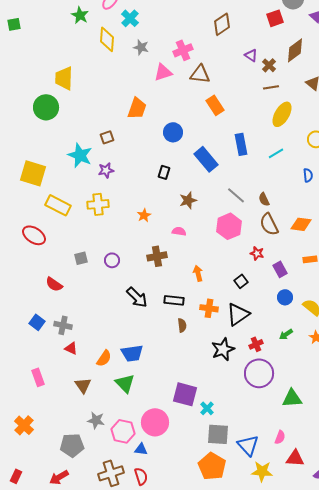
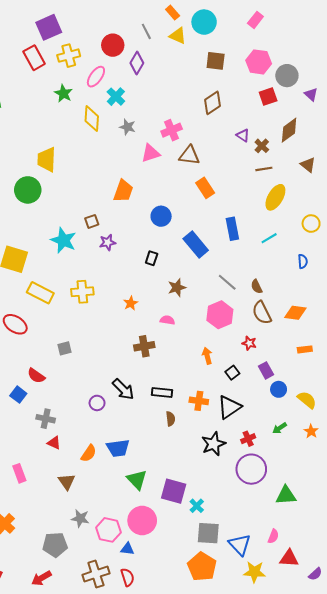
purple star: (106, 170) -> (108, 242), moved
purple circle: (112, 260) -> (97, 403), moved
purple rectangle: (280, 269) -> (266, 370), moved
orange arrow: (198, 273) -> (207, 356), moved
blue square: (37, 322) -> (18, 395), moved
green triangle: (125, 383) -> (137, 480), moved

